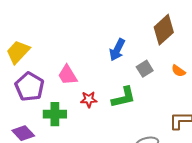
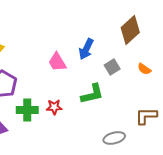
pink trapezoid: (68, 75) -> (57, 62), moved
red star: (89, 99) -> (54, 107), moved

